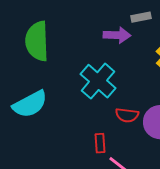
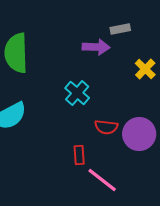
cyan cross: (98, 81) -> (77, 93), size x0.7

